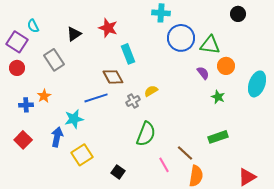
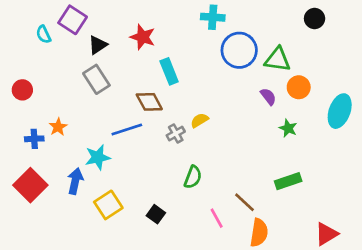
purple square: (17, 42) -> (73, 20), moved
gray rectangle: (54, 60) -> (96, 79), moved
green semicircle: (146, 134) -> (193, 177), size x0.7
red square: (23, 140) -> (30, 185), size x1.4
black square: (118, 172) -> (156, 214), moved

